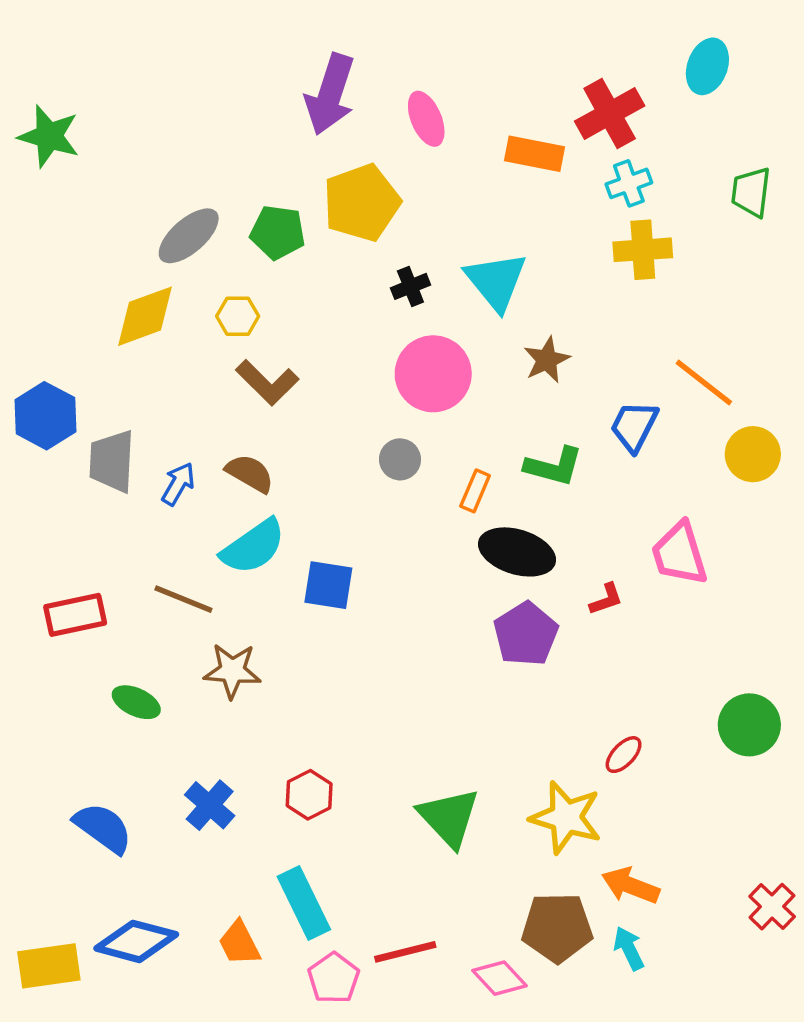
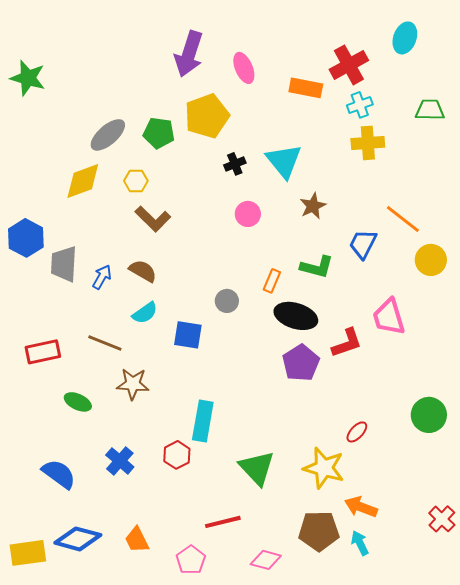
green trapezoid: (751, 192) -> (430, 110), turned 84
pink circle: (433, 374) -> (248, 214), size x0.6
gray circle: (400, 459) -> (227, 301), moved
cyan semicircle: (253, 547) -> (145, 313), size x0.7
red L-shape: (606, 599) -> (347, 343), size x1.6
cyan rectangle: (304, 903) -> (203, 421), moved, turned 36
red line: (405, 952) -> (223, 522), moved
pink diamond: (500, 978) -> (266, 560), moved, turned -32

